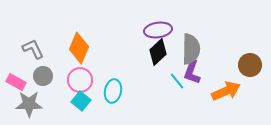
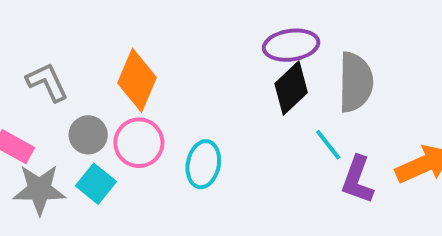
purple L-shape: (192, 72) -> (357, 180), moved
gray circle: (43, 76) -> (88, 135), moved
cyan square: (81, 101) -> (96, 184), moved

